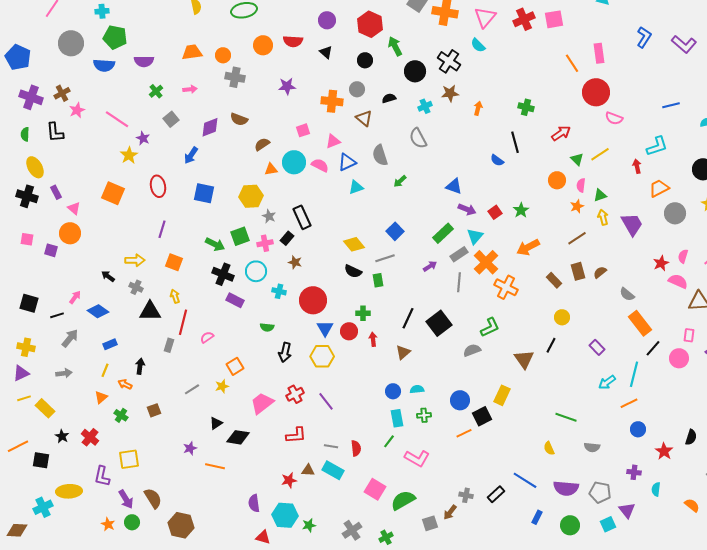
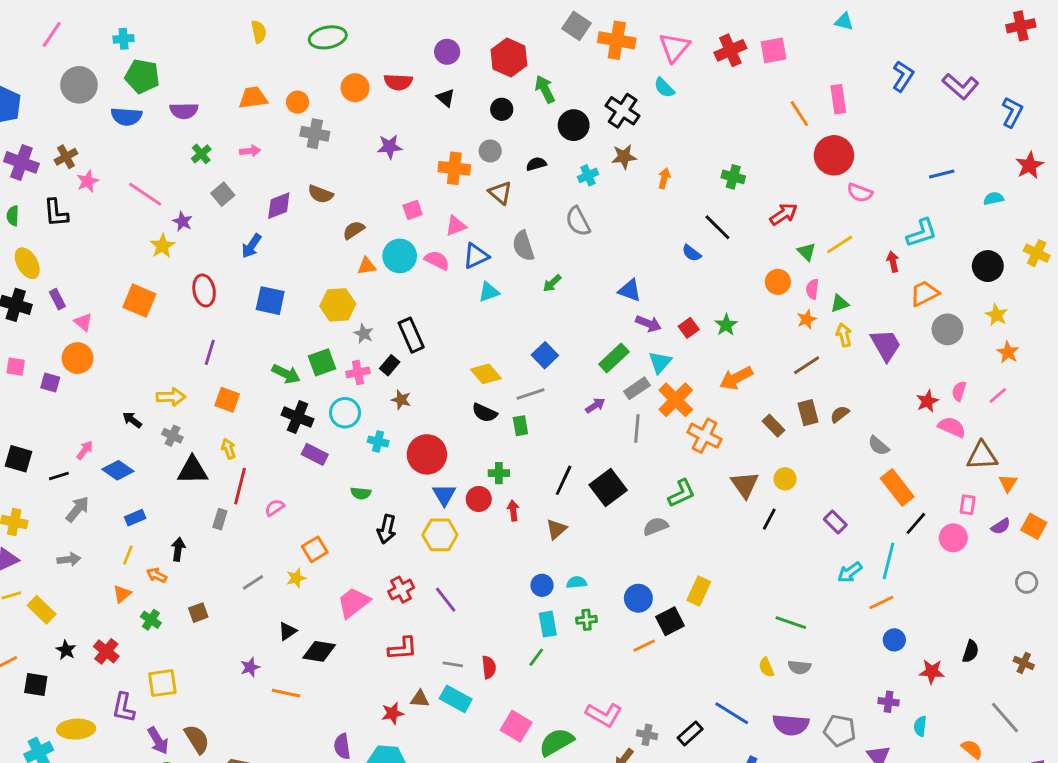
black line: (515, 142) -> (717, 227), turned -30
brown triangle: (524, 359) -> (745, 485), moved
gray semicircle: (592, 447) -> (799, 667), moved
red star: (664, 451) -> (932, 672), turned -30
pink L-shape: (417, 458) -> (604, 715), moved

